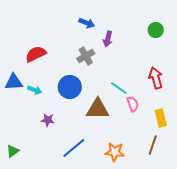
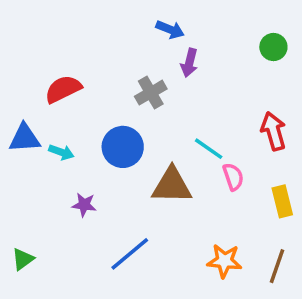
blue arrow: (87, 23) -> (170, 29), moved
brown line: (153, 145) -> (277, 266), moved
orange star: (115, 152) -> (224, 261), moved

